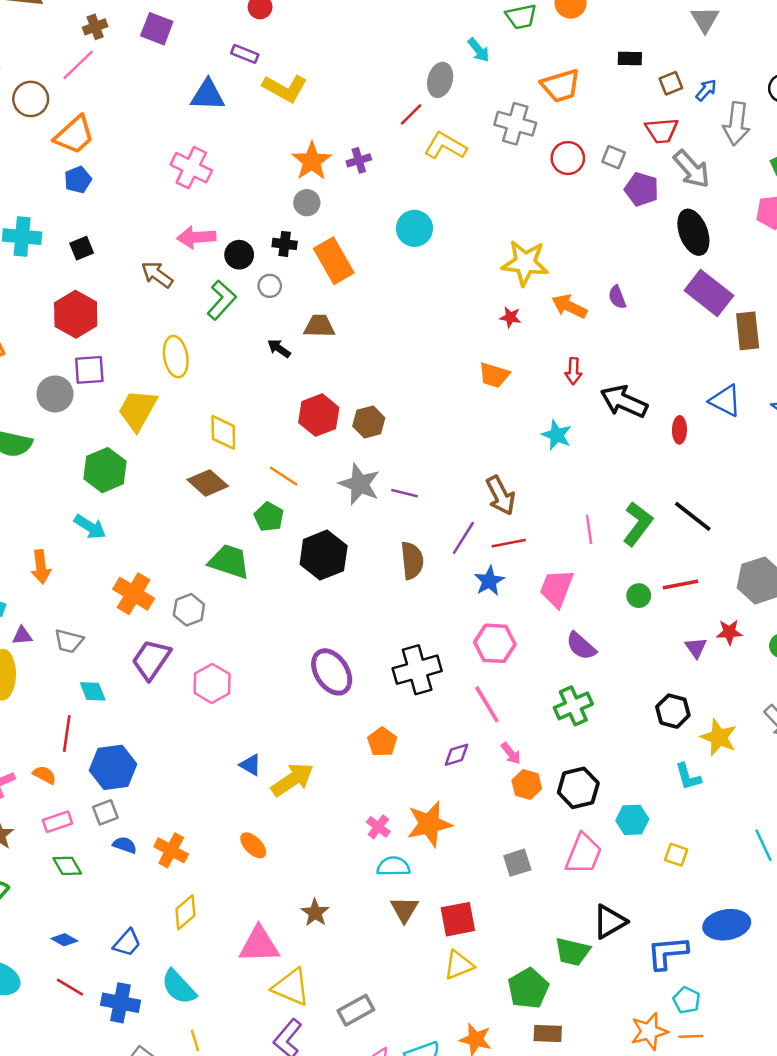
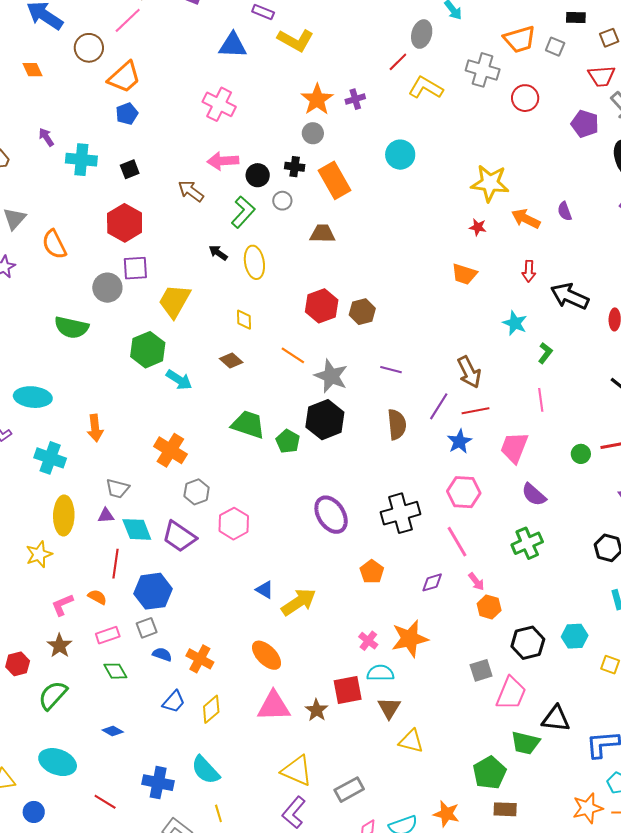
gray square: (614, 157) -> (555, 47), moved
black arrow: (279, 348) -> (218, 253), moved
yellow ellipse: (176, 357) -> (254, 262), moved
yellow diamond: (223, 432) -> (244, 320), size x0.7
brown diamond: (208, 483) -> (231, 361), size x0.7
gray star: (360, 484) -> (331, 376), moved
green pentagon: (269, 517) -> (288, 441), moved
green L-shape: (638, 524) -> (545, 353), moved, size x0.6
cyan arrow: (90, 527) -> (179, 380), moved
gray hexagon: (189, 610) -> (197, 492), moved
purple triangle: (22, 636) -> (106, 515), moved
purple trapezoid: (151, 660) -> (179, 536), moved, turned -90
cyan diamond: (93, 691) -> (137, 529), size x1.4
black hexagon: (578, 788) -> (528, 643), moved
orange ellipse: (253, 845) -> (267, 655), size x1.4
pink trapezoid: (584, 854) -> (511, 693), moved
red square: (458, 919) -> (348, 690), moved
black triangle: (610, 922) -> (556, 719), turned 36
blue trapezoid: (127, 943) -> (174, 702), moved
pink triangle: (259, 945) -> (274, 706), moved
yellow triangle: (459, 965) -> (411, 741), moved, turned 36
red line: (70, 987) -> (105, 802), moved

